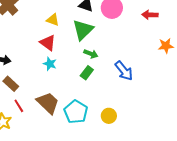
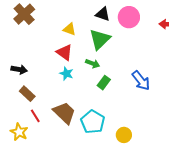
green arrow: (91, 54) -> (93, 63), moved
yellow circle: (109, 116) -> (124, 135), moved

